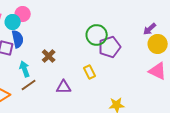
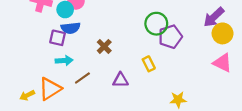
purple arrow: (150, 29) -> (214, 17), size x1.5
blue semicircle: (18, 39) -> (71, 28), turned 96
cyan arrow: (25, 69) -> (64, 61), moved, turned 105

